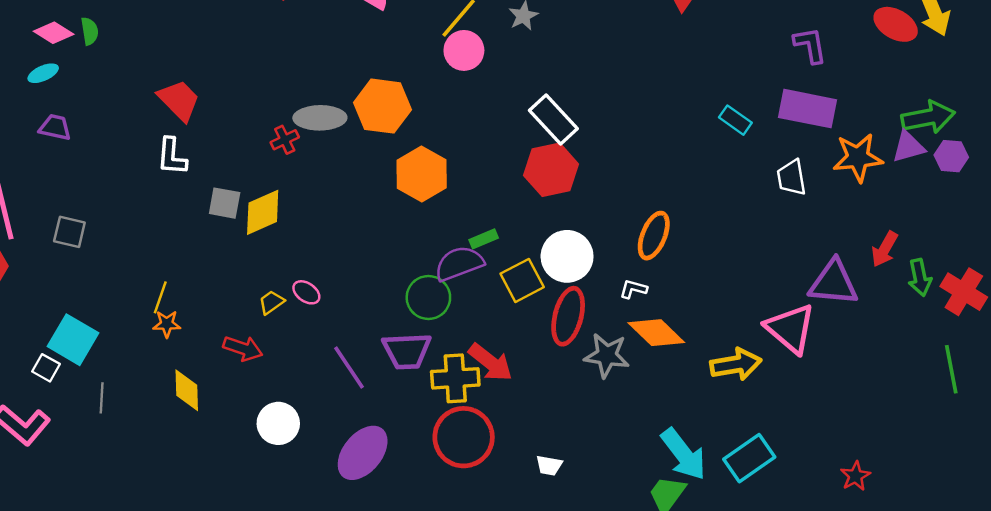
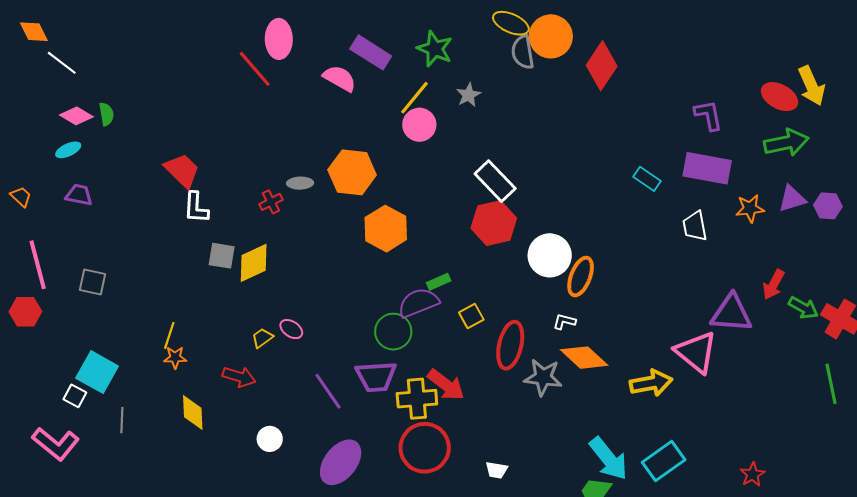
green arrow: (928, 117) -> (786, 143), moved
gray ellipse: (320, 118) -> (300, 183), size x0.6
white L-shape: (172, 156) -> (196, 208), moved
orange star: (858, 158) -> (750, 208), size x0.7
white circle: (567, 256) -> (550, 255), moved
green arrow: (920, 278) -> (803, 308), turned -48
yellow square: (522, 280) -> (471, 316), size x0.7
white circle: (278, 423) -> (270, 439), size x0.7

